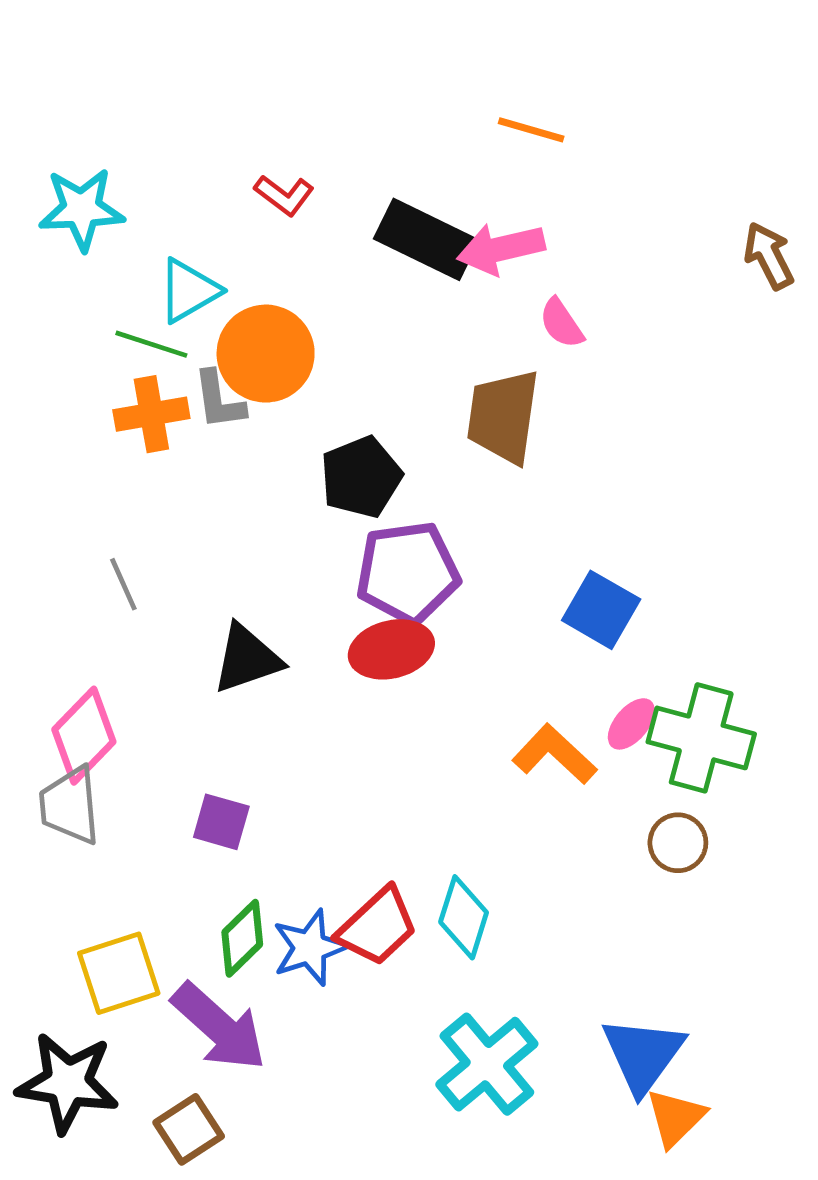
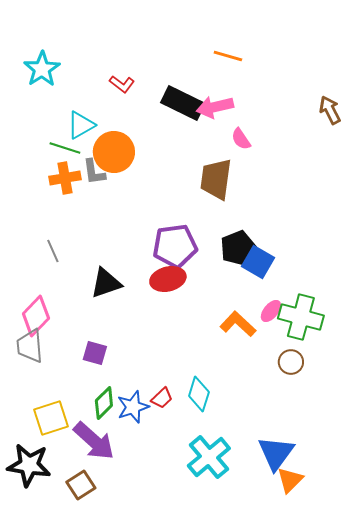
cyan star: (82, 209) -> (42, 69), moved, turned -30
black pentagon: (361, 477) -> (238, 248), moved
red trapezoid: (377, 927) -> (162, 398), size x0.6

